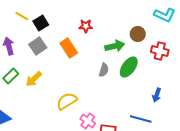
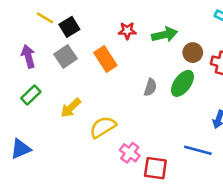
brown circle: (138, 34) -> (193, 53), moved
green arrow: (115, 46) -> (164, 35), moved
yellow arrow: (34, 79) -> (71, 108), moved

